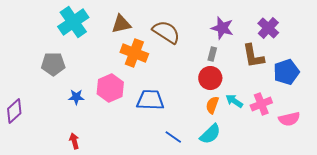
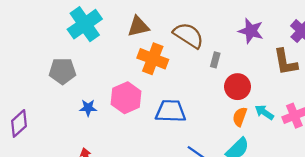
gray rectangle: (212, 54) -> (215, 60), moved

